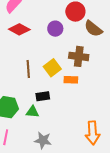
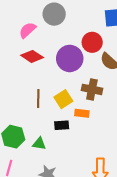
purple circle: (55, 29) -> (70, 58), size x1.6
black rectangle: (43, 96) -> (62, 125), moved

